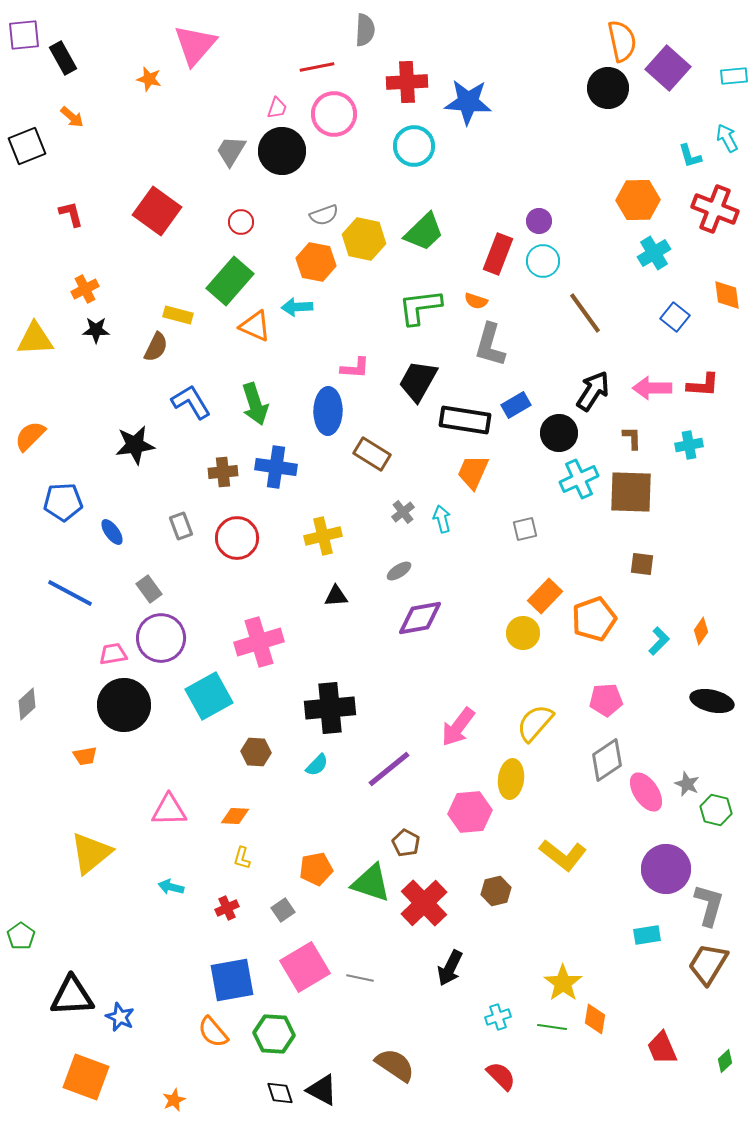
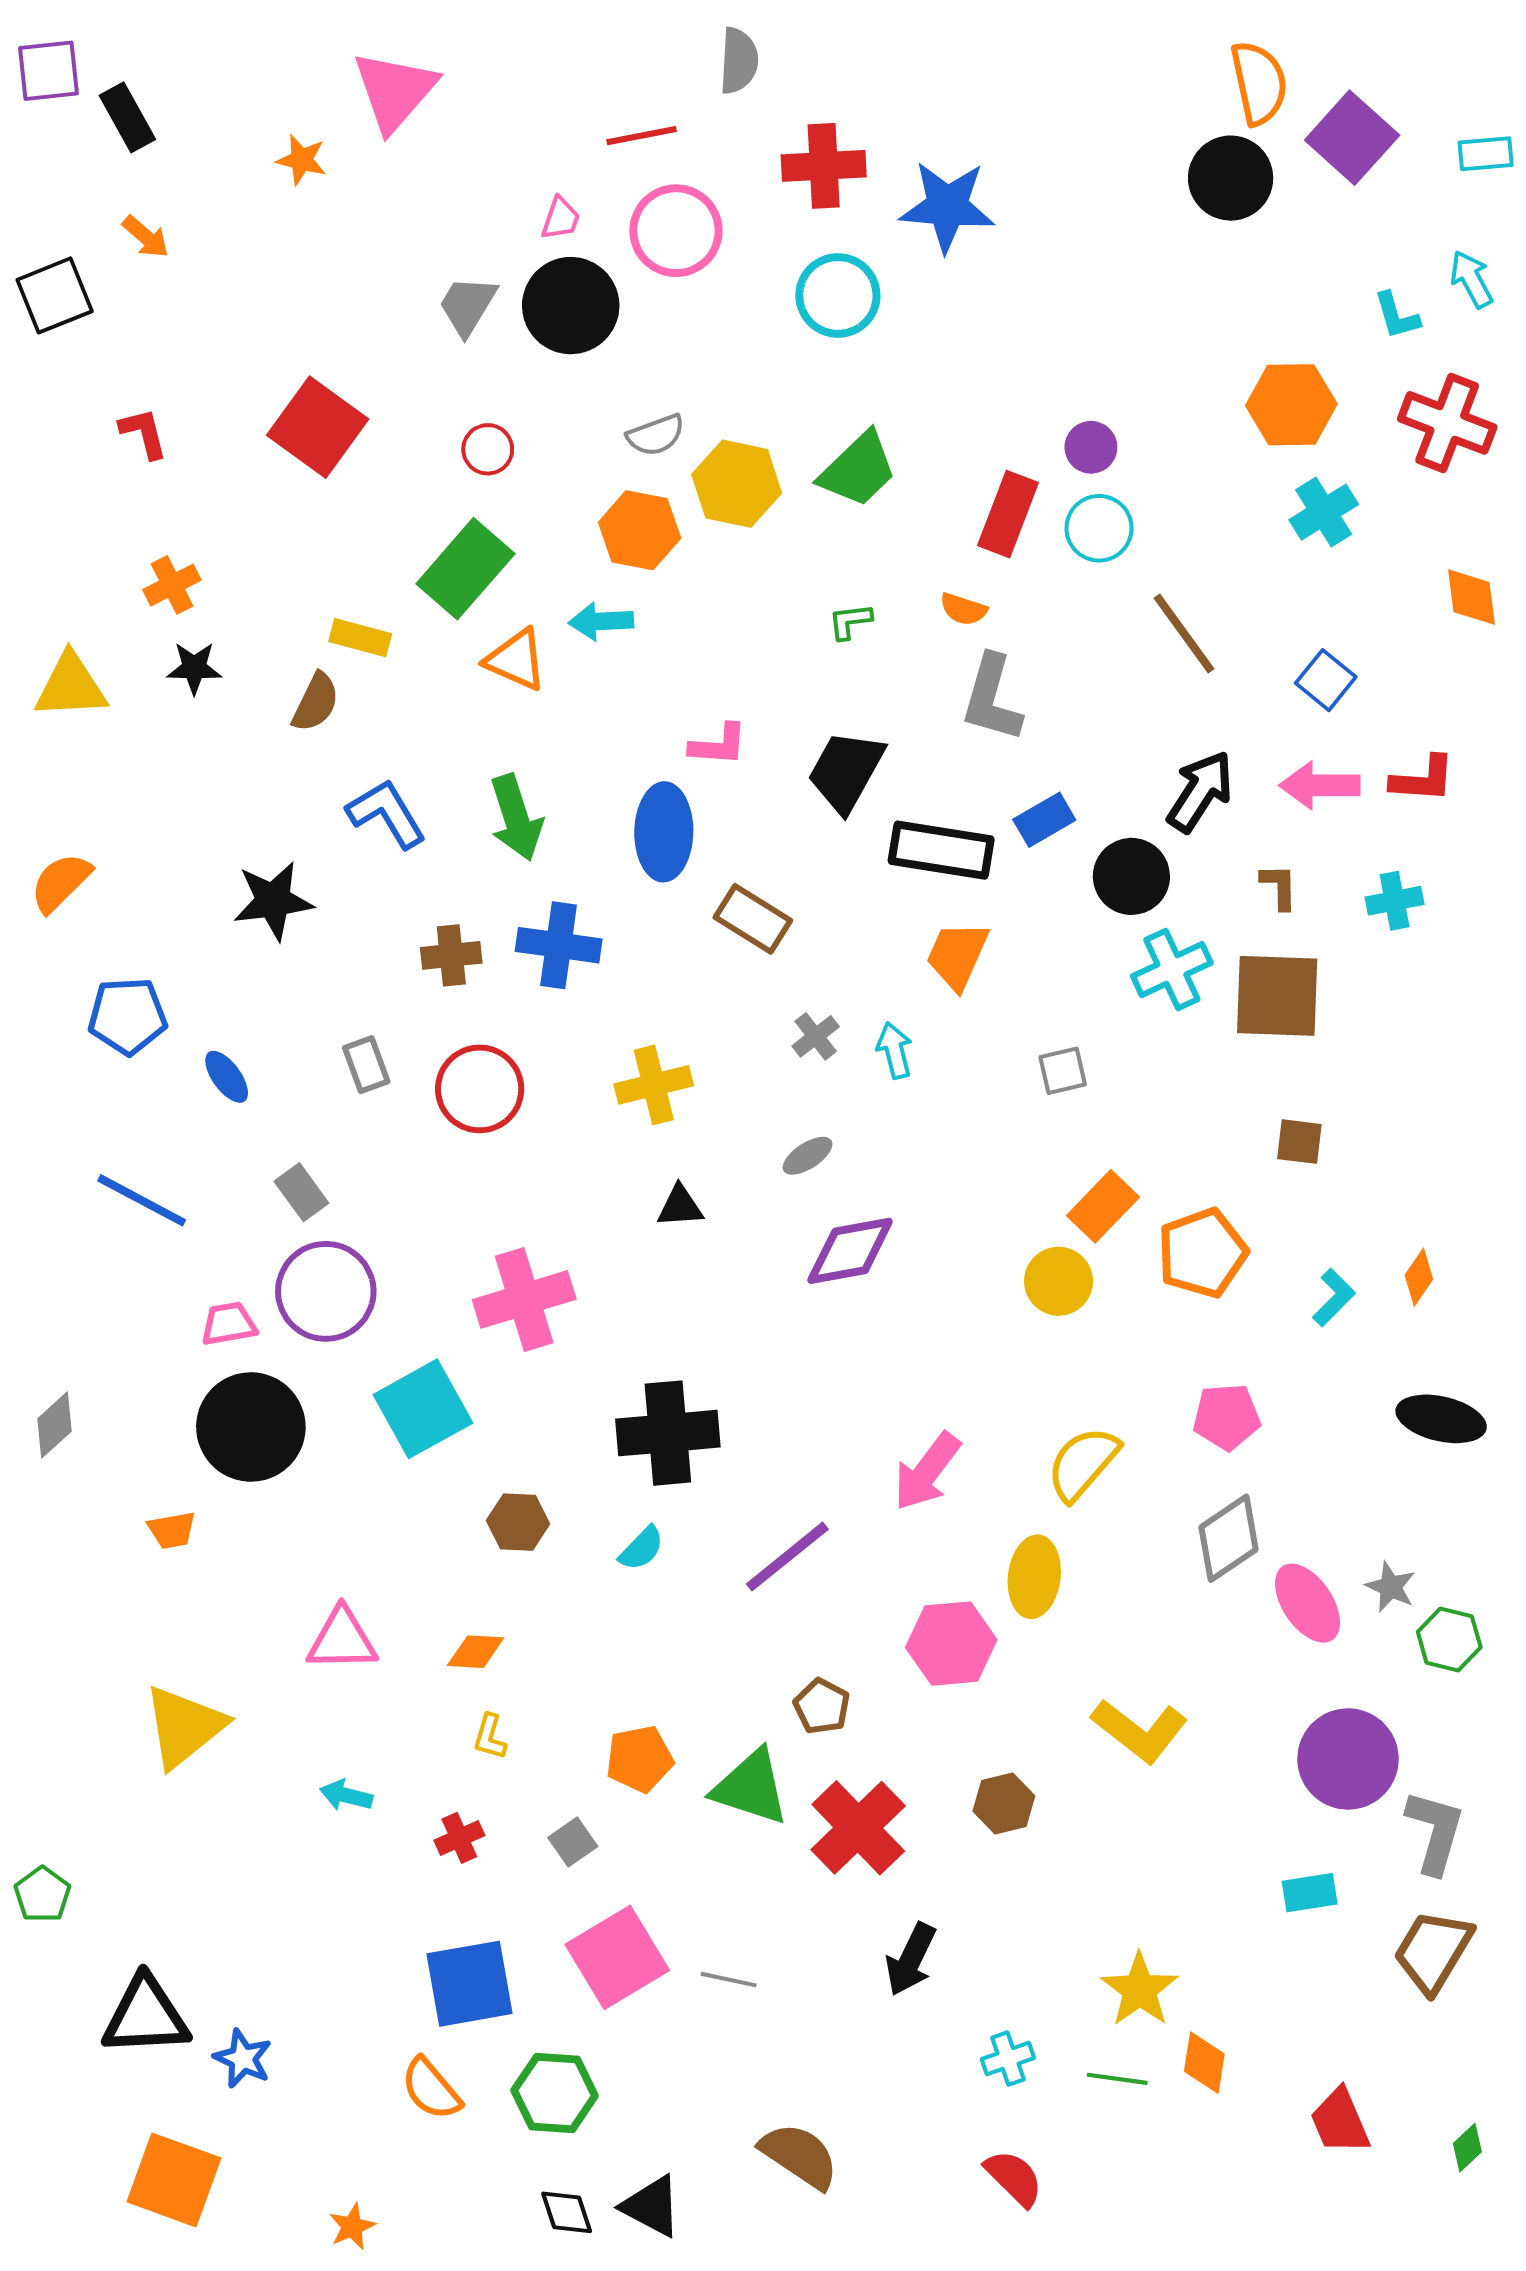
green L-shape: (420, 307) -> (850, 621), size x0.5
blue square: (675, 317) -> (1326, 680), moved

